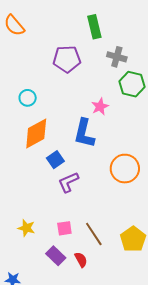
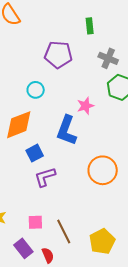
green rectangle: (94, 27) -> (90, 26), size x0.7
cyan circle: (28, 98) -> (36, 90), moved

